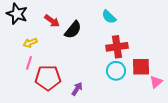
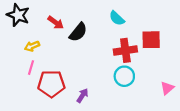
red square: (141, 67) -> (151, 40), moved

